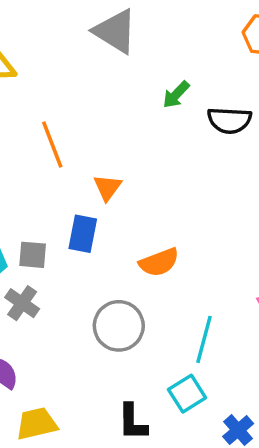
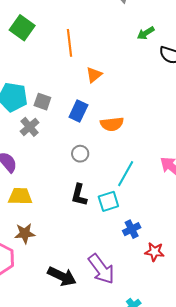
blue rectangle: (83, 234) -> (78, 111), moved
gray circle: (119, 326) -> (80, 154), size x0.6
black L-shape: (133, 422) -> (79, 195), moved

